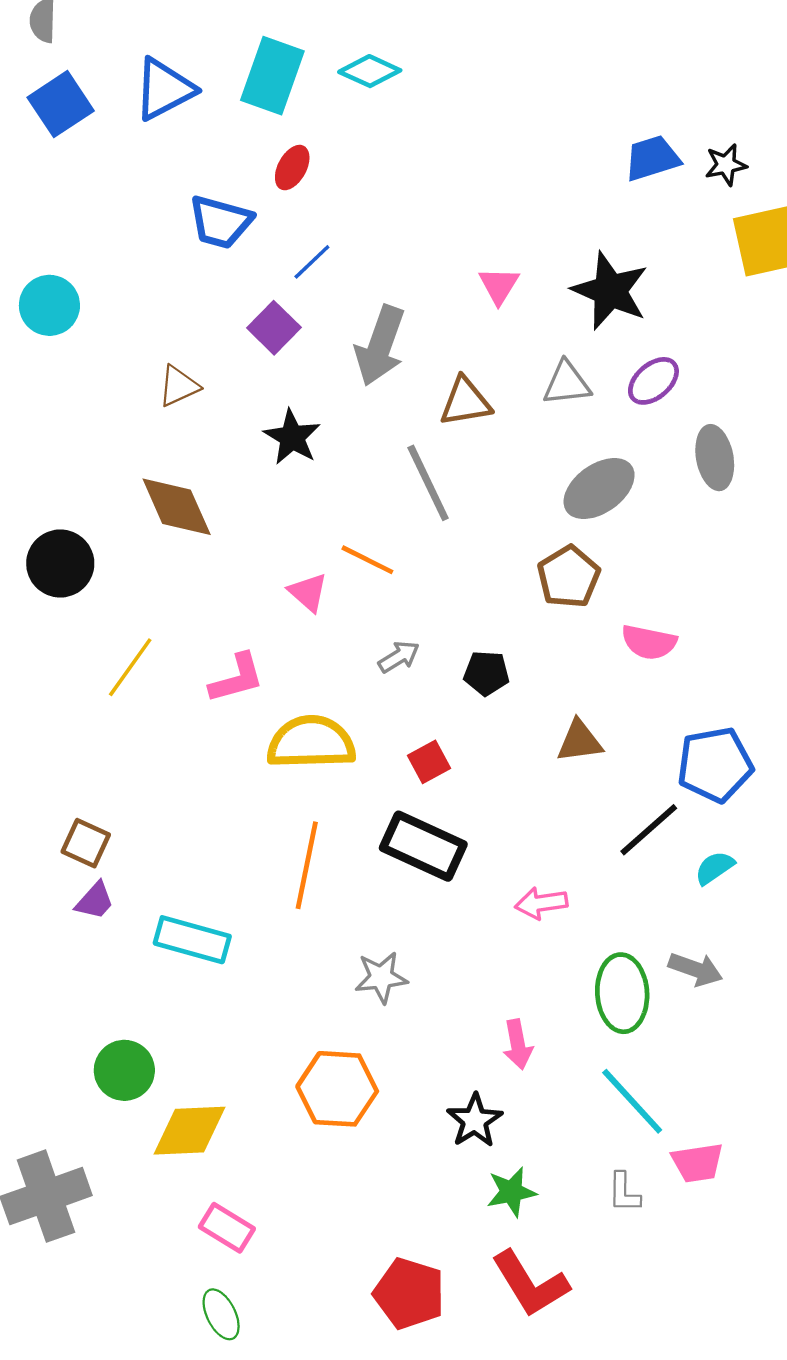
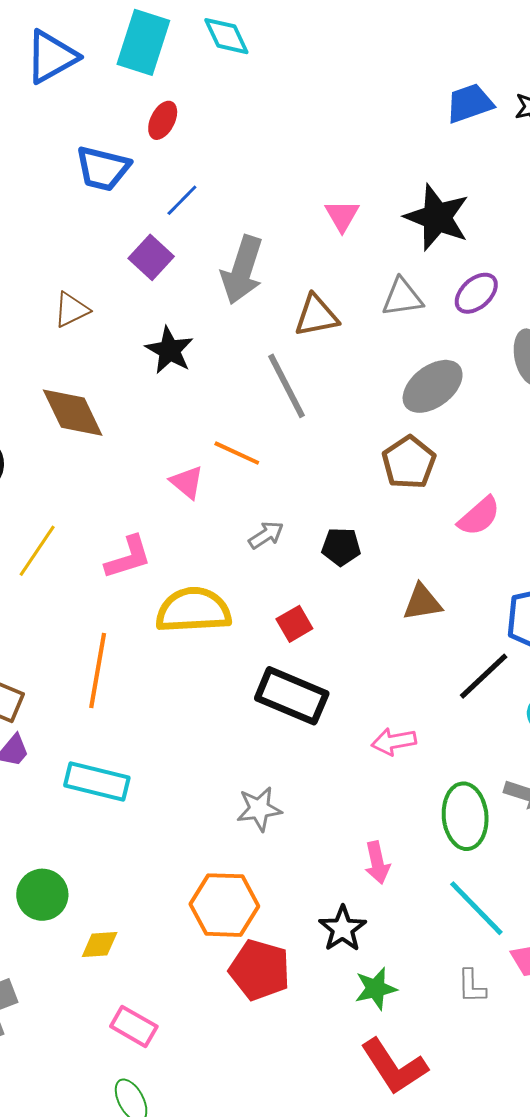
cyan diamond: (370, 71) -> (226, 36), turned 42
pink semicircle: (649, 642) -> (479, 516), turned -51
orange line: (307, 865) -> (98, 671), moved
yellow diamond: (190, 1131) -> (100, 945), size x0.6
red pentagon: (409, 1293) -> (260, 970), moved

